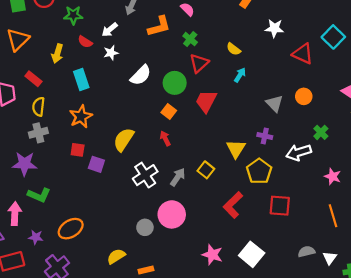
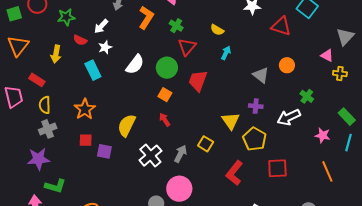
orange L-shape: (159, 26) -> (146, 18), turned -35
cyan rectangle: (81, 79) -> (93, 70), moved

